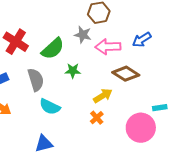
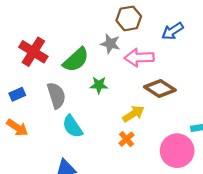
blue arrow: (142, 40) -> (172, 31), moved
cyan semicircle: (50, 107) -> (72, 126), turned 30

